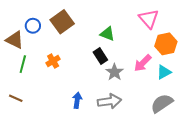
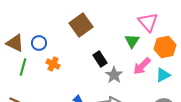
brown square: (62, 22) -> (81, 25), moved
blue circle: (33, 26) -> (39, 43), moved
green triangle: (107, 34) -> (132, 41), moved, turned 42
orange cross: (53, 61) -> (53, 64), turned -32

